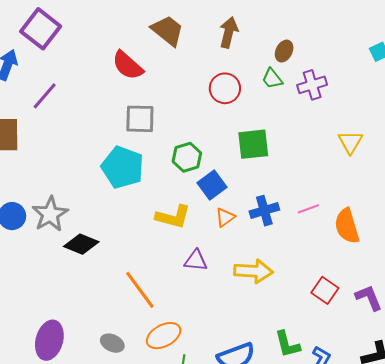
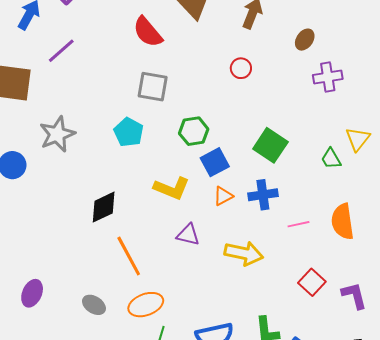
green trapezoid: (272, 79) -> (331, 159), moved
red circle: (225, 88) -> (241, 68), size x0.7
green square: (253, 144) -> (270, 145), moved, turned 32
cyan pentagon: (123, 167) -> (129, 132), size x0.7
pink line: (308, 209) -> (298, 224), moved
gray star: (50, 214) -> (57, 134), moved
black diamond: (81, 244) -> (104, 207), moved, turned -56
purple ellipse: (49, 340) -> (32, 293), size x0.7

